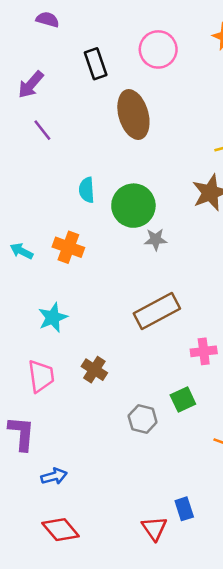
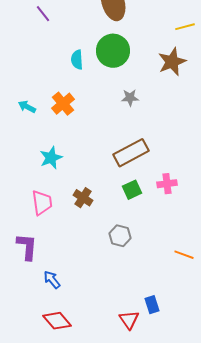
green circle: (133, 206) -> (113, 51), moved
orange cross: (68, 247) -> (63, 104), turned 30
green square: (183, 399) -> (132, 190), moved
blue arrow: (54, 476) -> (52, 280), turned -114

